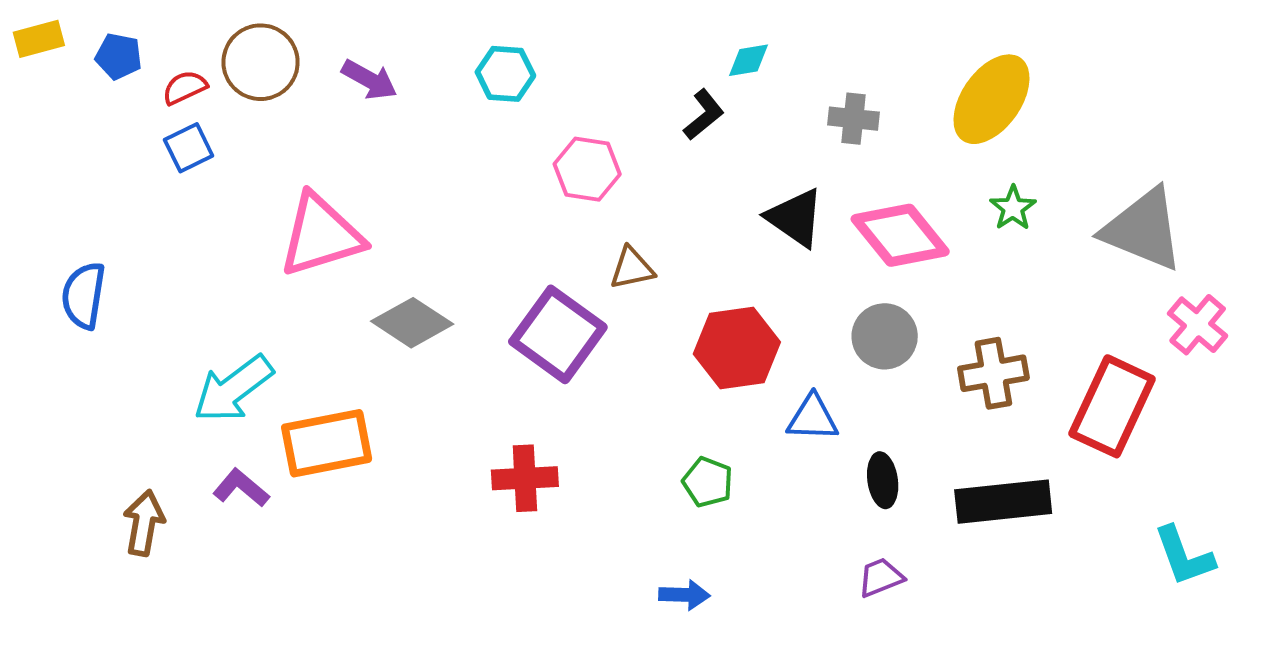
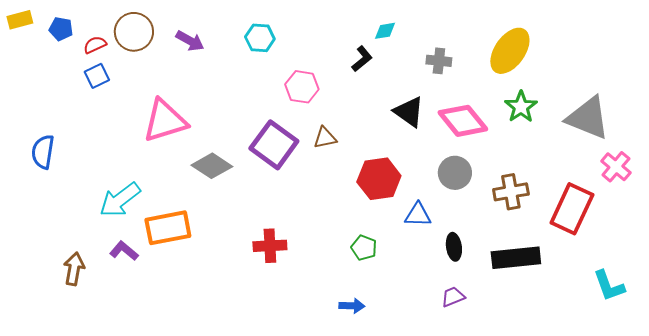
green star: (1013, 208) -> (521, 107), size x1.4
purple square: (558, 334) -> (274, 145), moved

